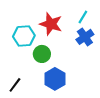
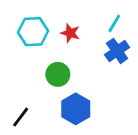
red star: (51, 24) -> (70, 33), size x0.6
cyan hexagon: (24, 36) -> (33, 32), moved

